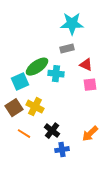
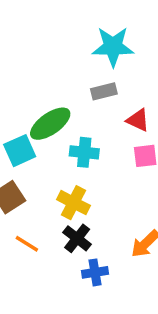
cyan cross: (56, 74) -> (84, 152), moved
yellow cross: (35, 107) -> (73, 203), moved

